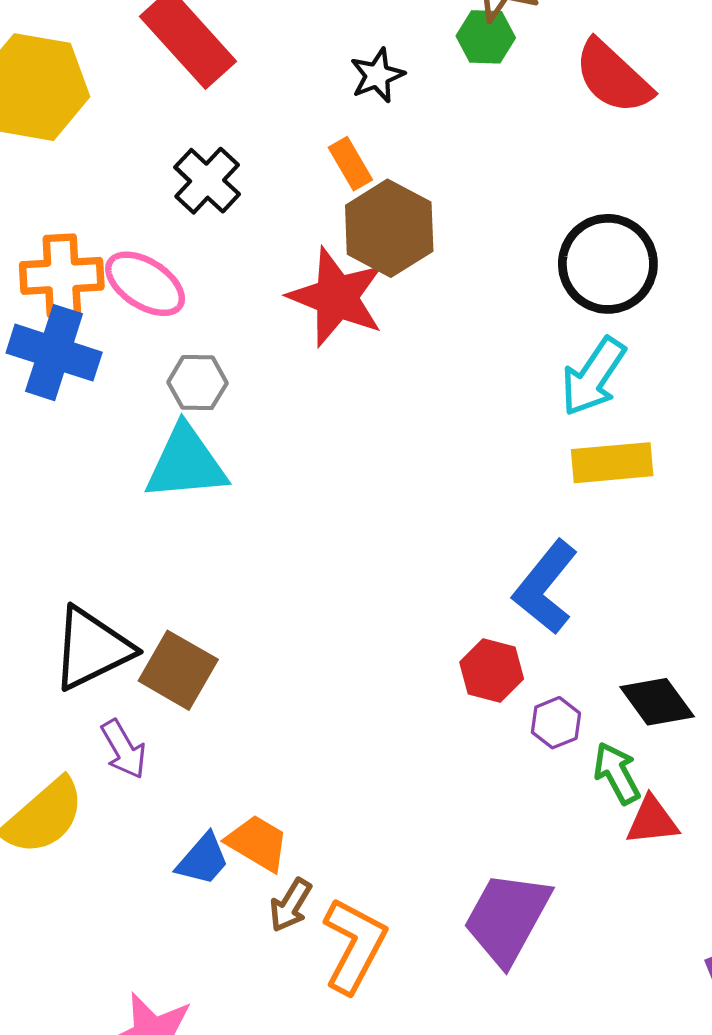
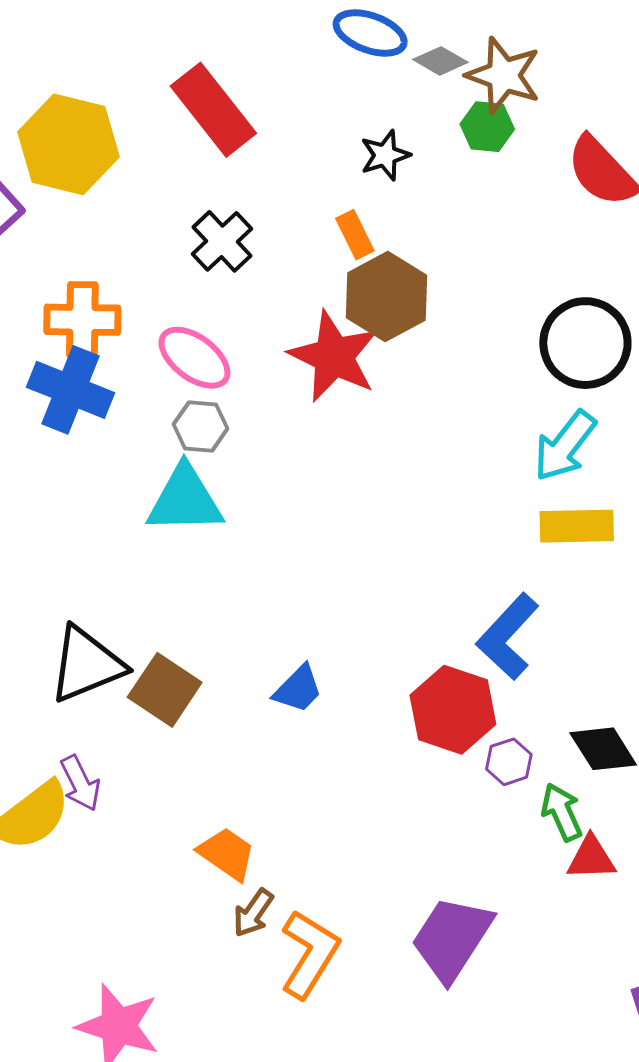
pink ellipse: (145, 284) -> (194, 358), moved
red hexagon: (492, 670) -> (453, 710), size x1.5
purple arrow: (124, 749) -> (80, 783), moved
blue trapezoid: (203, 859) -> (298, 689), moved

